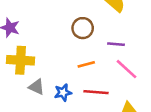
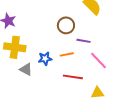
purple line: (116, 44) -> (84, 41), moved
blue star: (63, 93) -> (45, 59), moved

